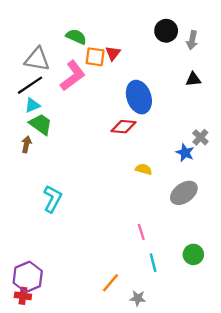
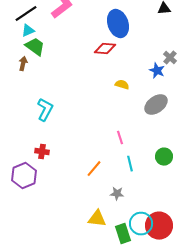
orange line: (110, 283) -> (94, 169), moved
red cross: (23, 296) -> (42, 152), moved

